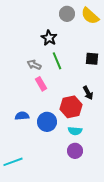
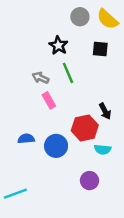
black square: (92, 59) -> (100, 49), moved
cyan semicircle: (75, 131) -> (103, 149), moved

